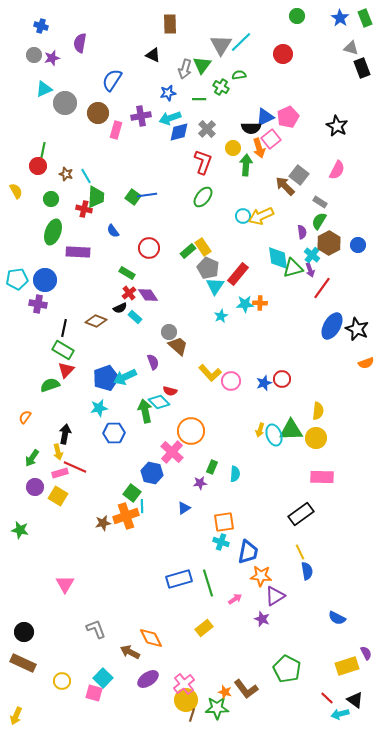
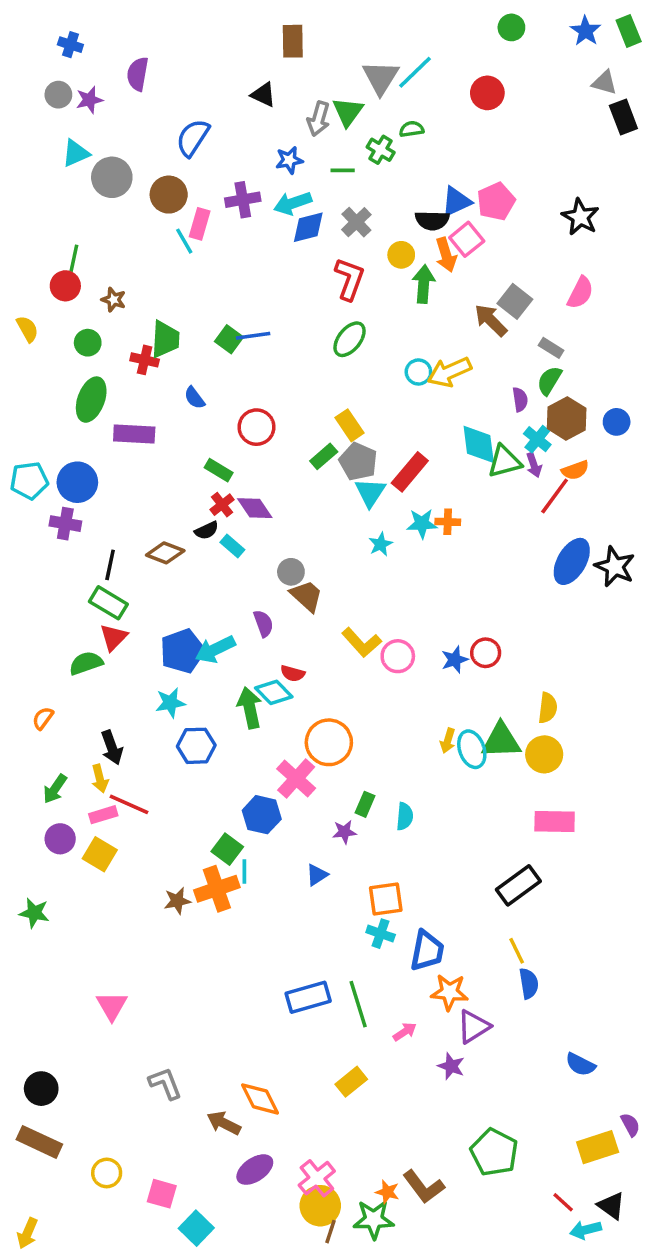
cyan line: (86, 176) -> (184, 241), moved
green rectangle: (188, 251) -> (324, 456), moved
orange semicircle: (366, 363) -> (575, 470), moved
black arrow: (65, 434) -> (112, 747), turned 150
cyan square: (103, 678) -> (196, 1228), moved

